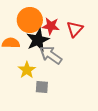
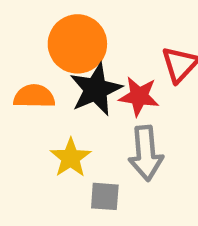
red star: (51, 26) -> (139, 96), moved
gray arrow: (51, 55) -> (146, 153), moved, turned -130

